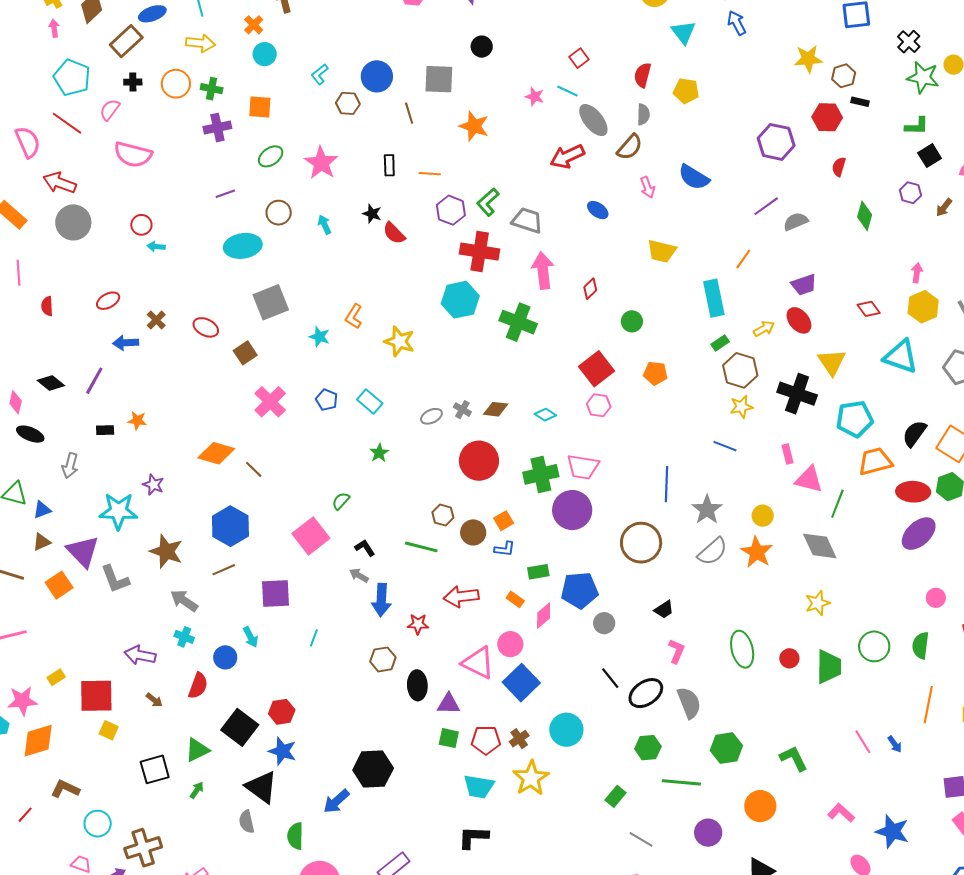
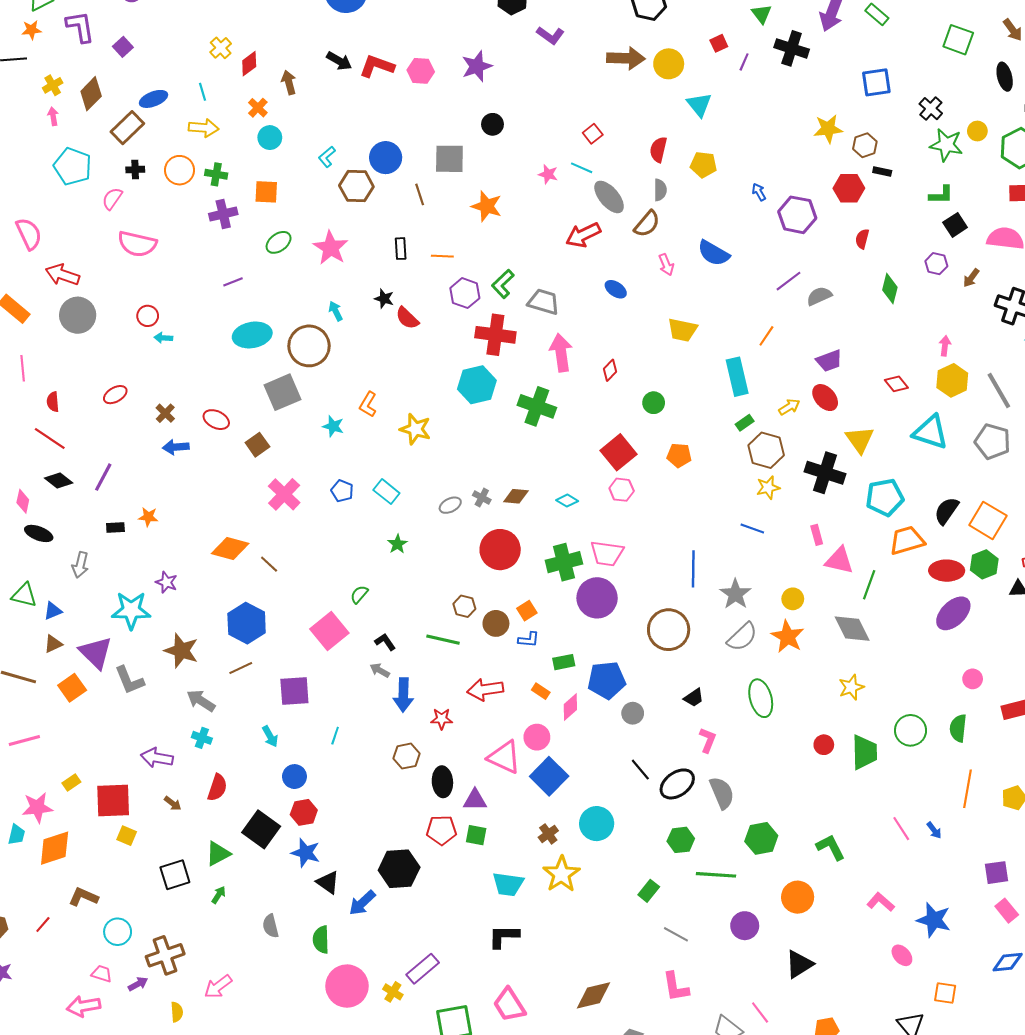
blue arrow: (737, 23) -> (759, 192), moved, size x0.7
brown hexagon: (348, 103) -> (356, 186), size x1.4
red line: (67, 123) -> (50, 439), moved
brown circle: (279, 213) -> (309, 346), moved, size x1.6
blue arrow: (126, 343) -> (176, 447), moved
green ellipse: (742, 649) -> (761, 698), moved
blue circle: (225, 657) -> (294, 777), moved
red pentagon: (486, 740) -> (441, 830), moved
black triangle: (261, 787) -> (328, 882), moved, size x0.7

